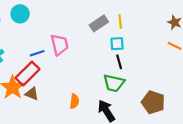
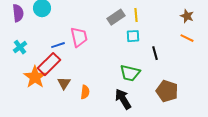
black line: (119, 62) -> (155, 53), moved
brown triangle: (32, 94) -> (64, 83), moved, turned 40
orange semicircle: (74, 101) -> (85, 92), moved

